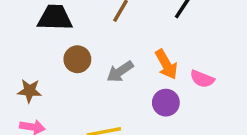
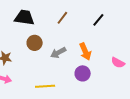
pink semicircle: (202, 79) -> (118, 63), moved

